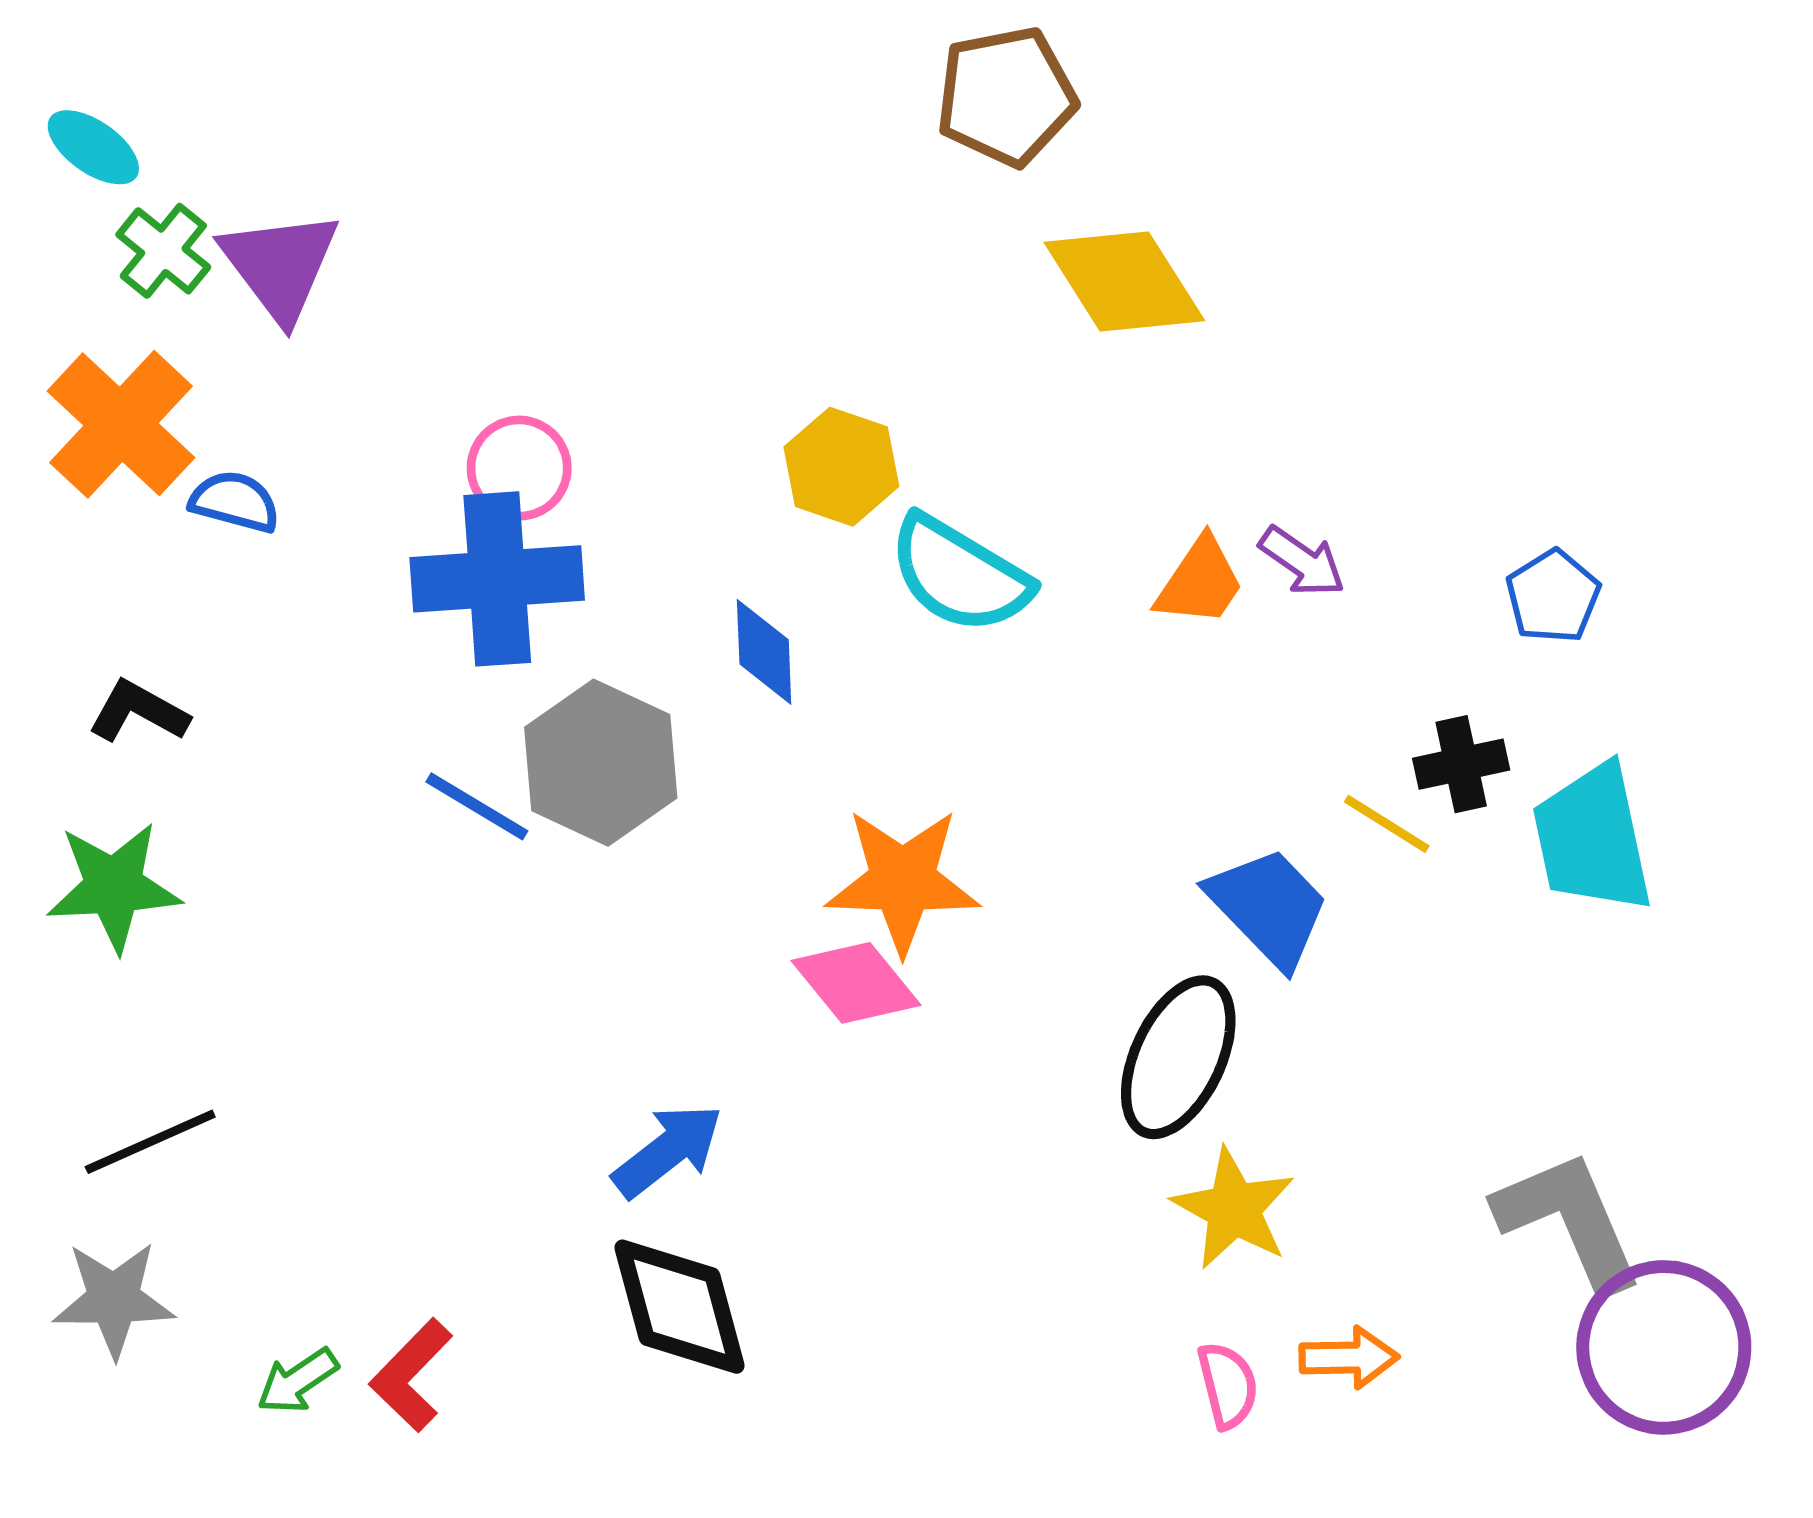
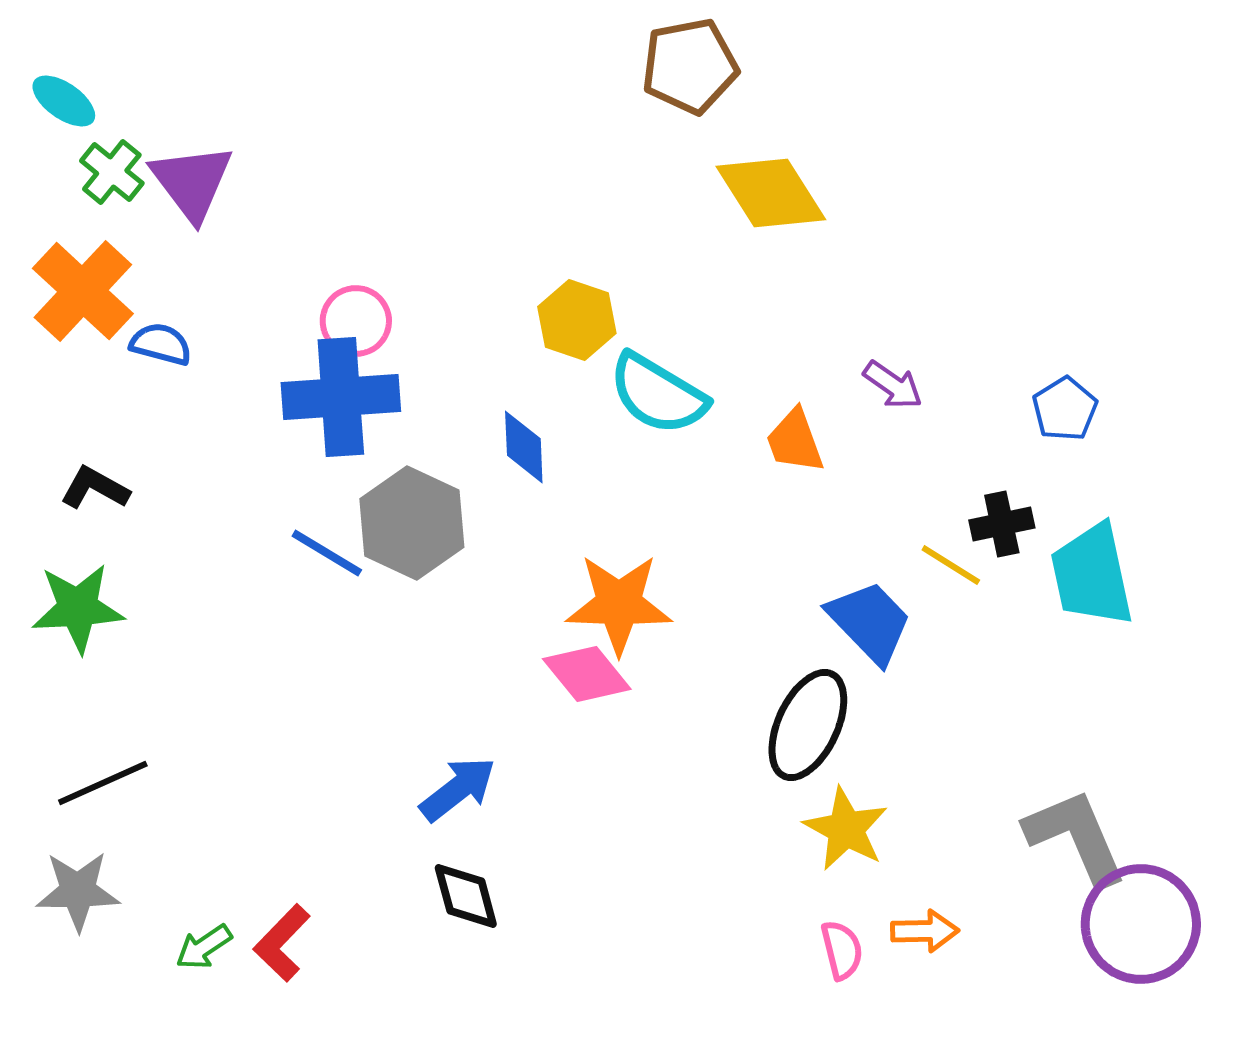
orange trapezoid: (1200, 582) -> (795, 441), moved, turned 126
black diamond: (680, 1307) -> (466, 896), size x0.7

